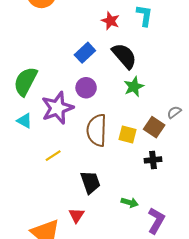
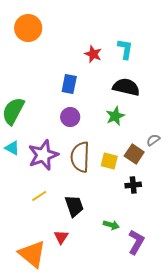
blue rectangle: (85, 53) -> (69, 84), turned -36
black semicircle: (124, 56) -> (126, 87), moved, turned -36
purple star: (57, 108) -> (43, 155), moved
yellow line: (53, 156) -> (39, 196), moved

